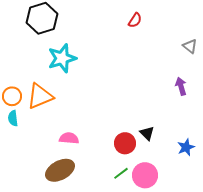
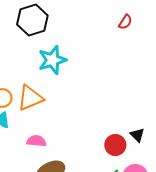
pink semicircle: (69, 138) -> (36, 141), moved

